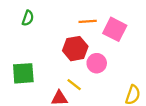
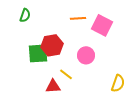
red hexagon: (75, 49) -> (52, 45), moved
green square: (23, 73) -> (38, 53), moved

